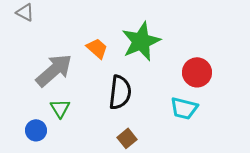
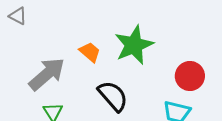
black semicircle: (120, 92) -> (113, 96), turned -48

